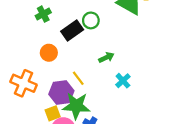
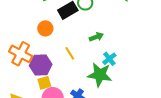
purple hexagon: (61, 93) -> (41, 65), moved
green star: (76, 106) -> (100, 75), moved

